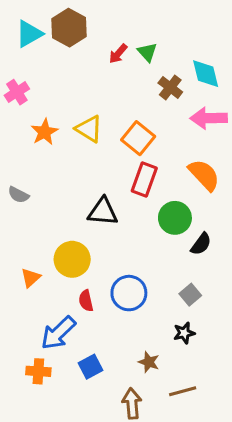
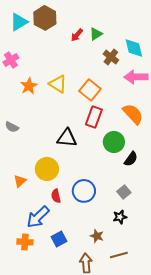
green triangle: (147, 52) -> (96, 34), turned 40

